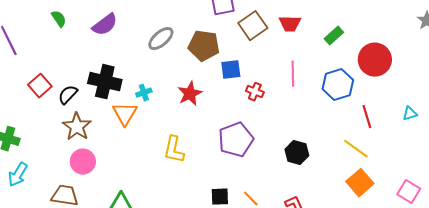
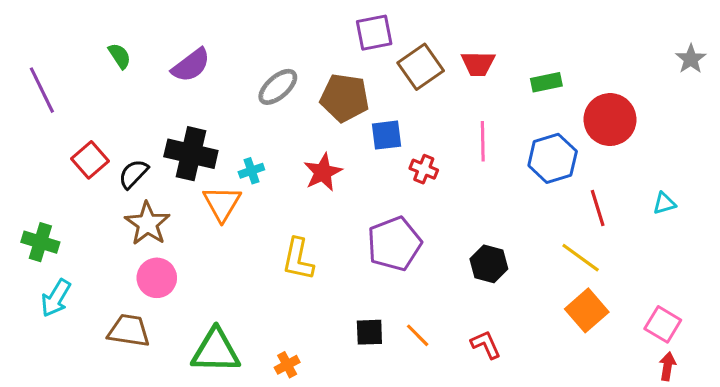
green rectangle: (334, 36) -> (546, 82), turned 30

